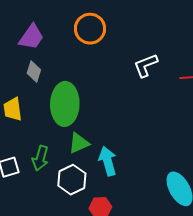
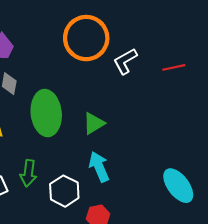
orange circle: (90, 29) -> (86, 38), moved, size x1.4
green triangle: (79, 143) -> (94, 123), moved

